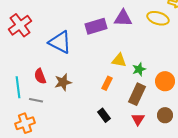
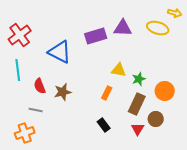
cyan line: (18, 87) -> (18, 70), moved
brown circle: (165, 115) -> (156, 119), moved

